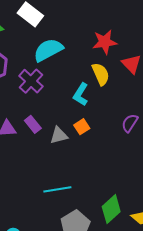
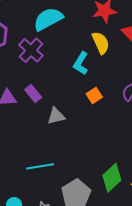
orange square: (82, 127) -> (94, 96), moved
gray triangle: (59, 135) -> (56, 116), moved
cyan line: (57, 189) -> (40, 166), moved

